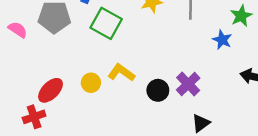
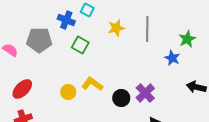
green square: (106, 23) -> (80, 45), size x0.7
red ellipse: (51, 90) -> (22, 89), moved

